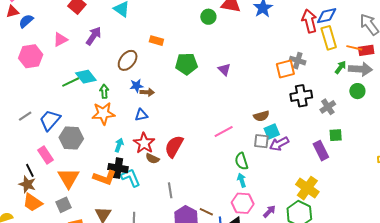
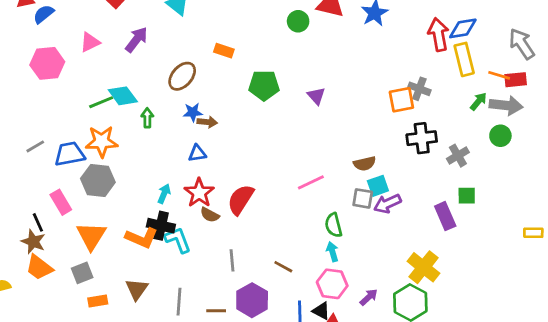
orange star: (103, 113) -> (102, 142), moved
blue trapezoid: (50, 120) -> (70, 154), turned 35
brown line: (206, 212) -> (283, 267), moved

